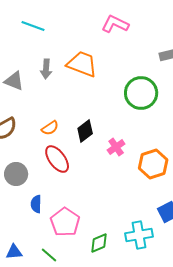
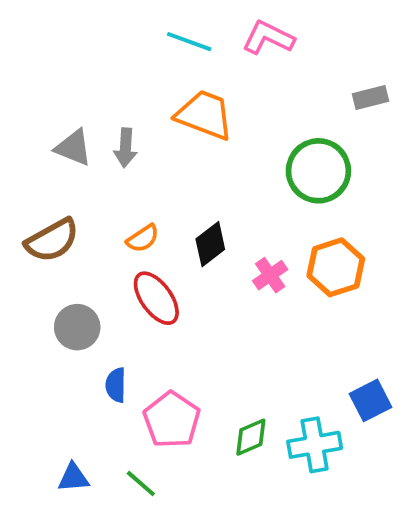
cyan line: (33, 26) -> (189, 42), moved
gray arrow: (46, 69) -> (125, 148), moved
orange hexagon: (153, 164) -> (336, 267), moved
green diamond: (99, 243) -> (251, 437), moved

